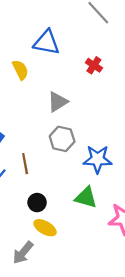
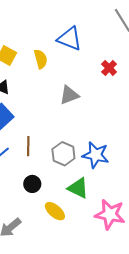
gray hexagon: (62, 139) -> (63, 154), moved
yellow ellipse: (45, 228) -> (55, 211), moved

